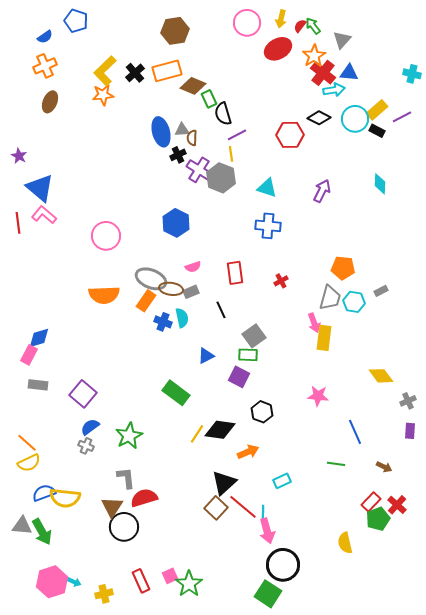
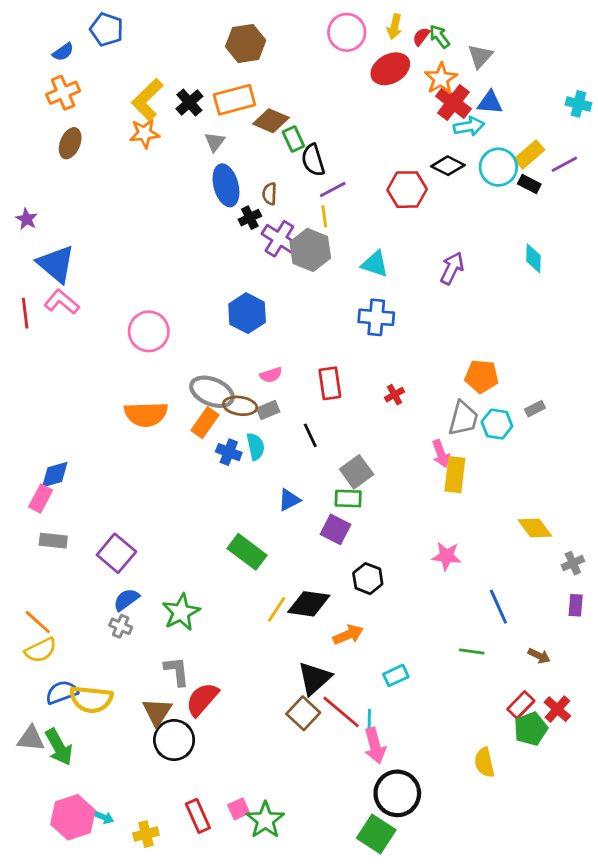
gray triangle: (182, 130) -> (215, 142), moved, turned -49
red semicircle: (144, 498) -> (202, 699), turned -32

